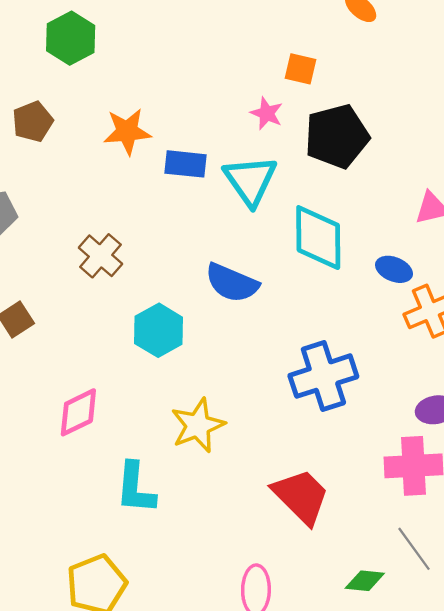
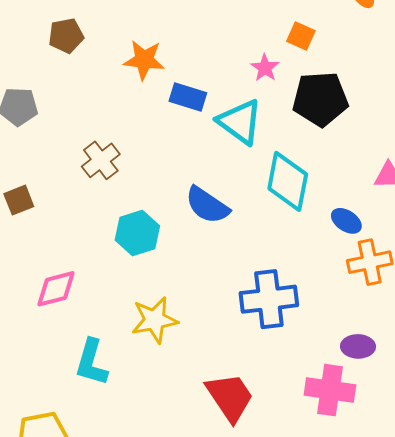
cyan triangle: (250, 180) -> (240, 122), turned -30

